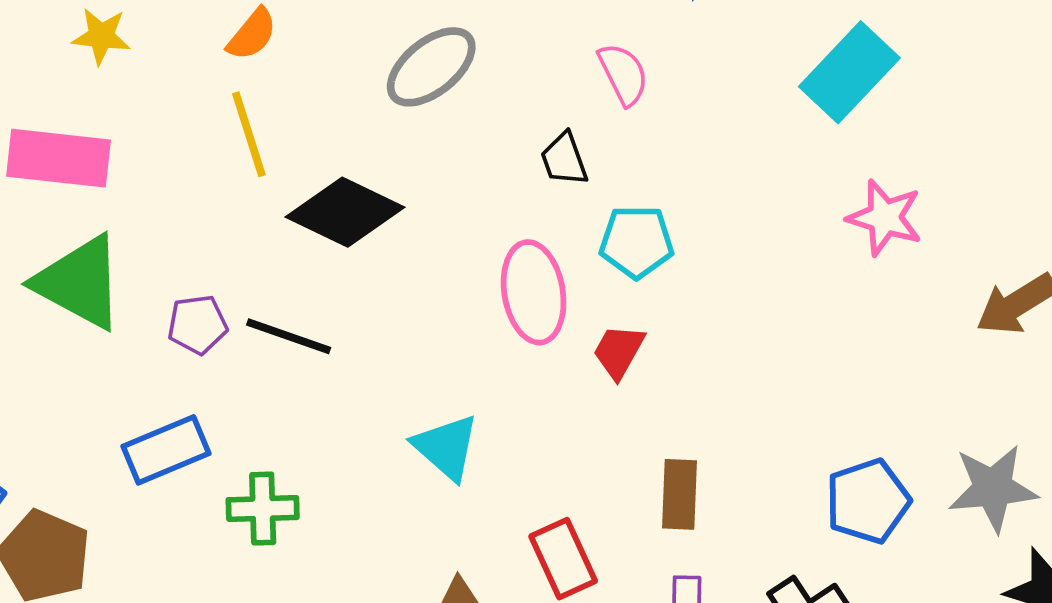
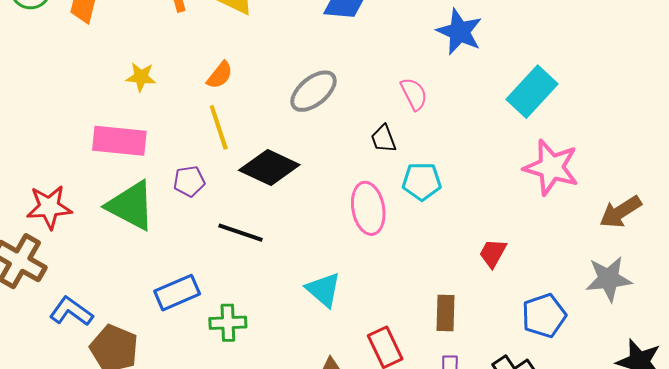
pink star: (885, 218) -> (551, 167), size x1.4
purple pentagon: (197, 325) -> (189, 181), moved
red trapezoid: (619, 351) -> (493, 253), moved
gray star: (993, 488) -> (609, 279), moved

